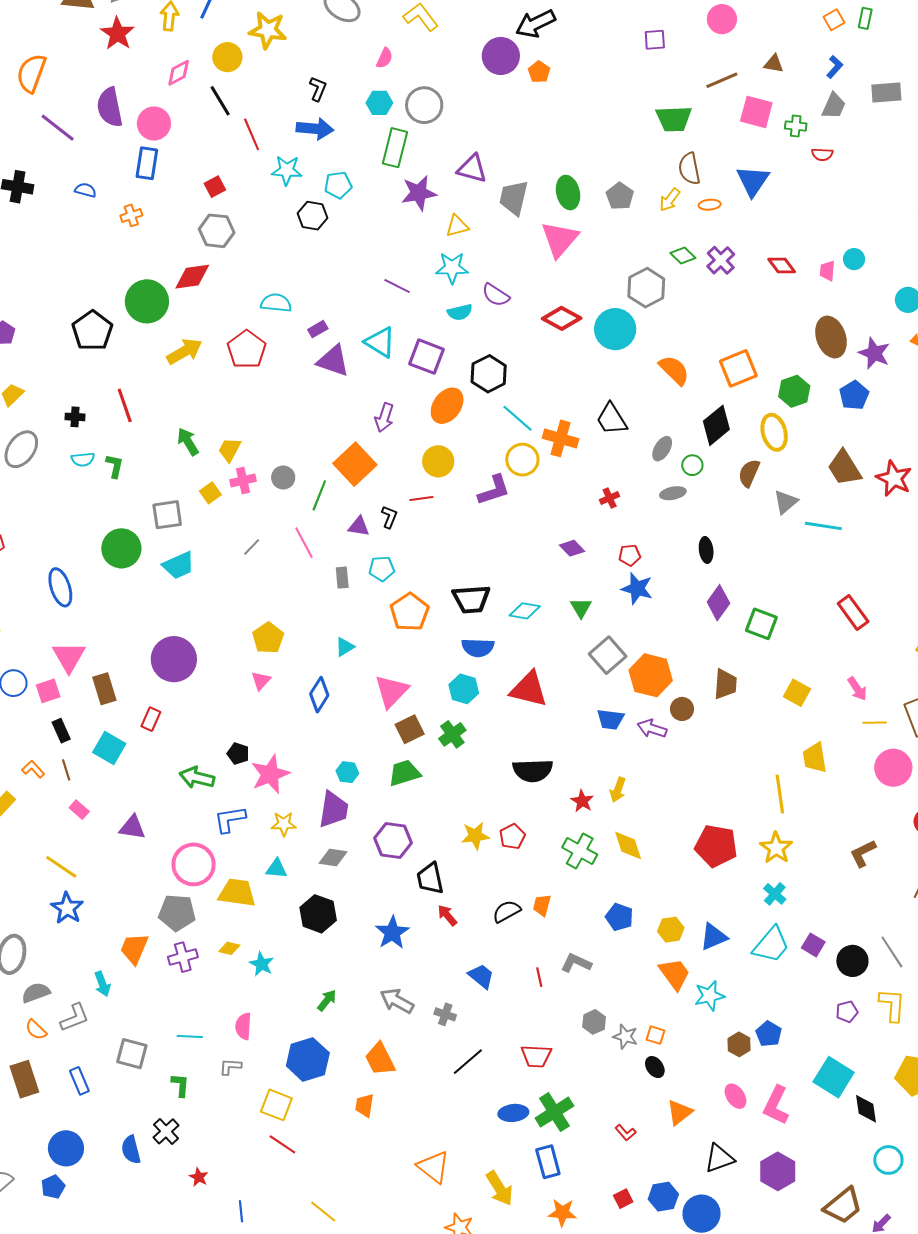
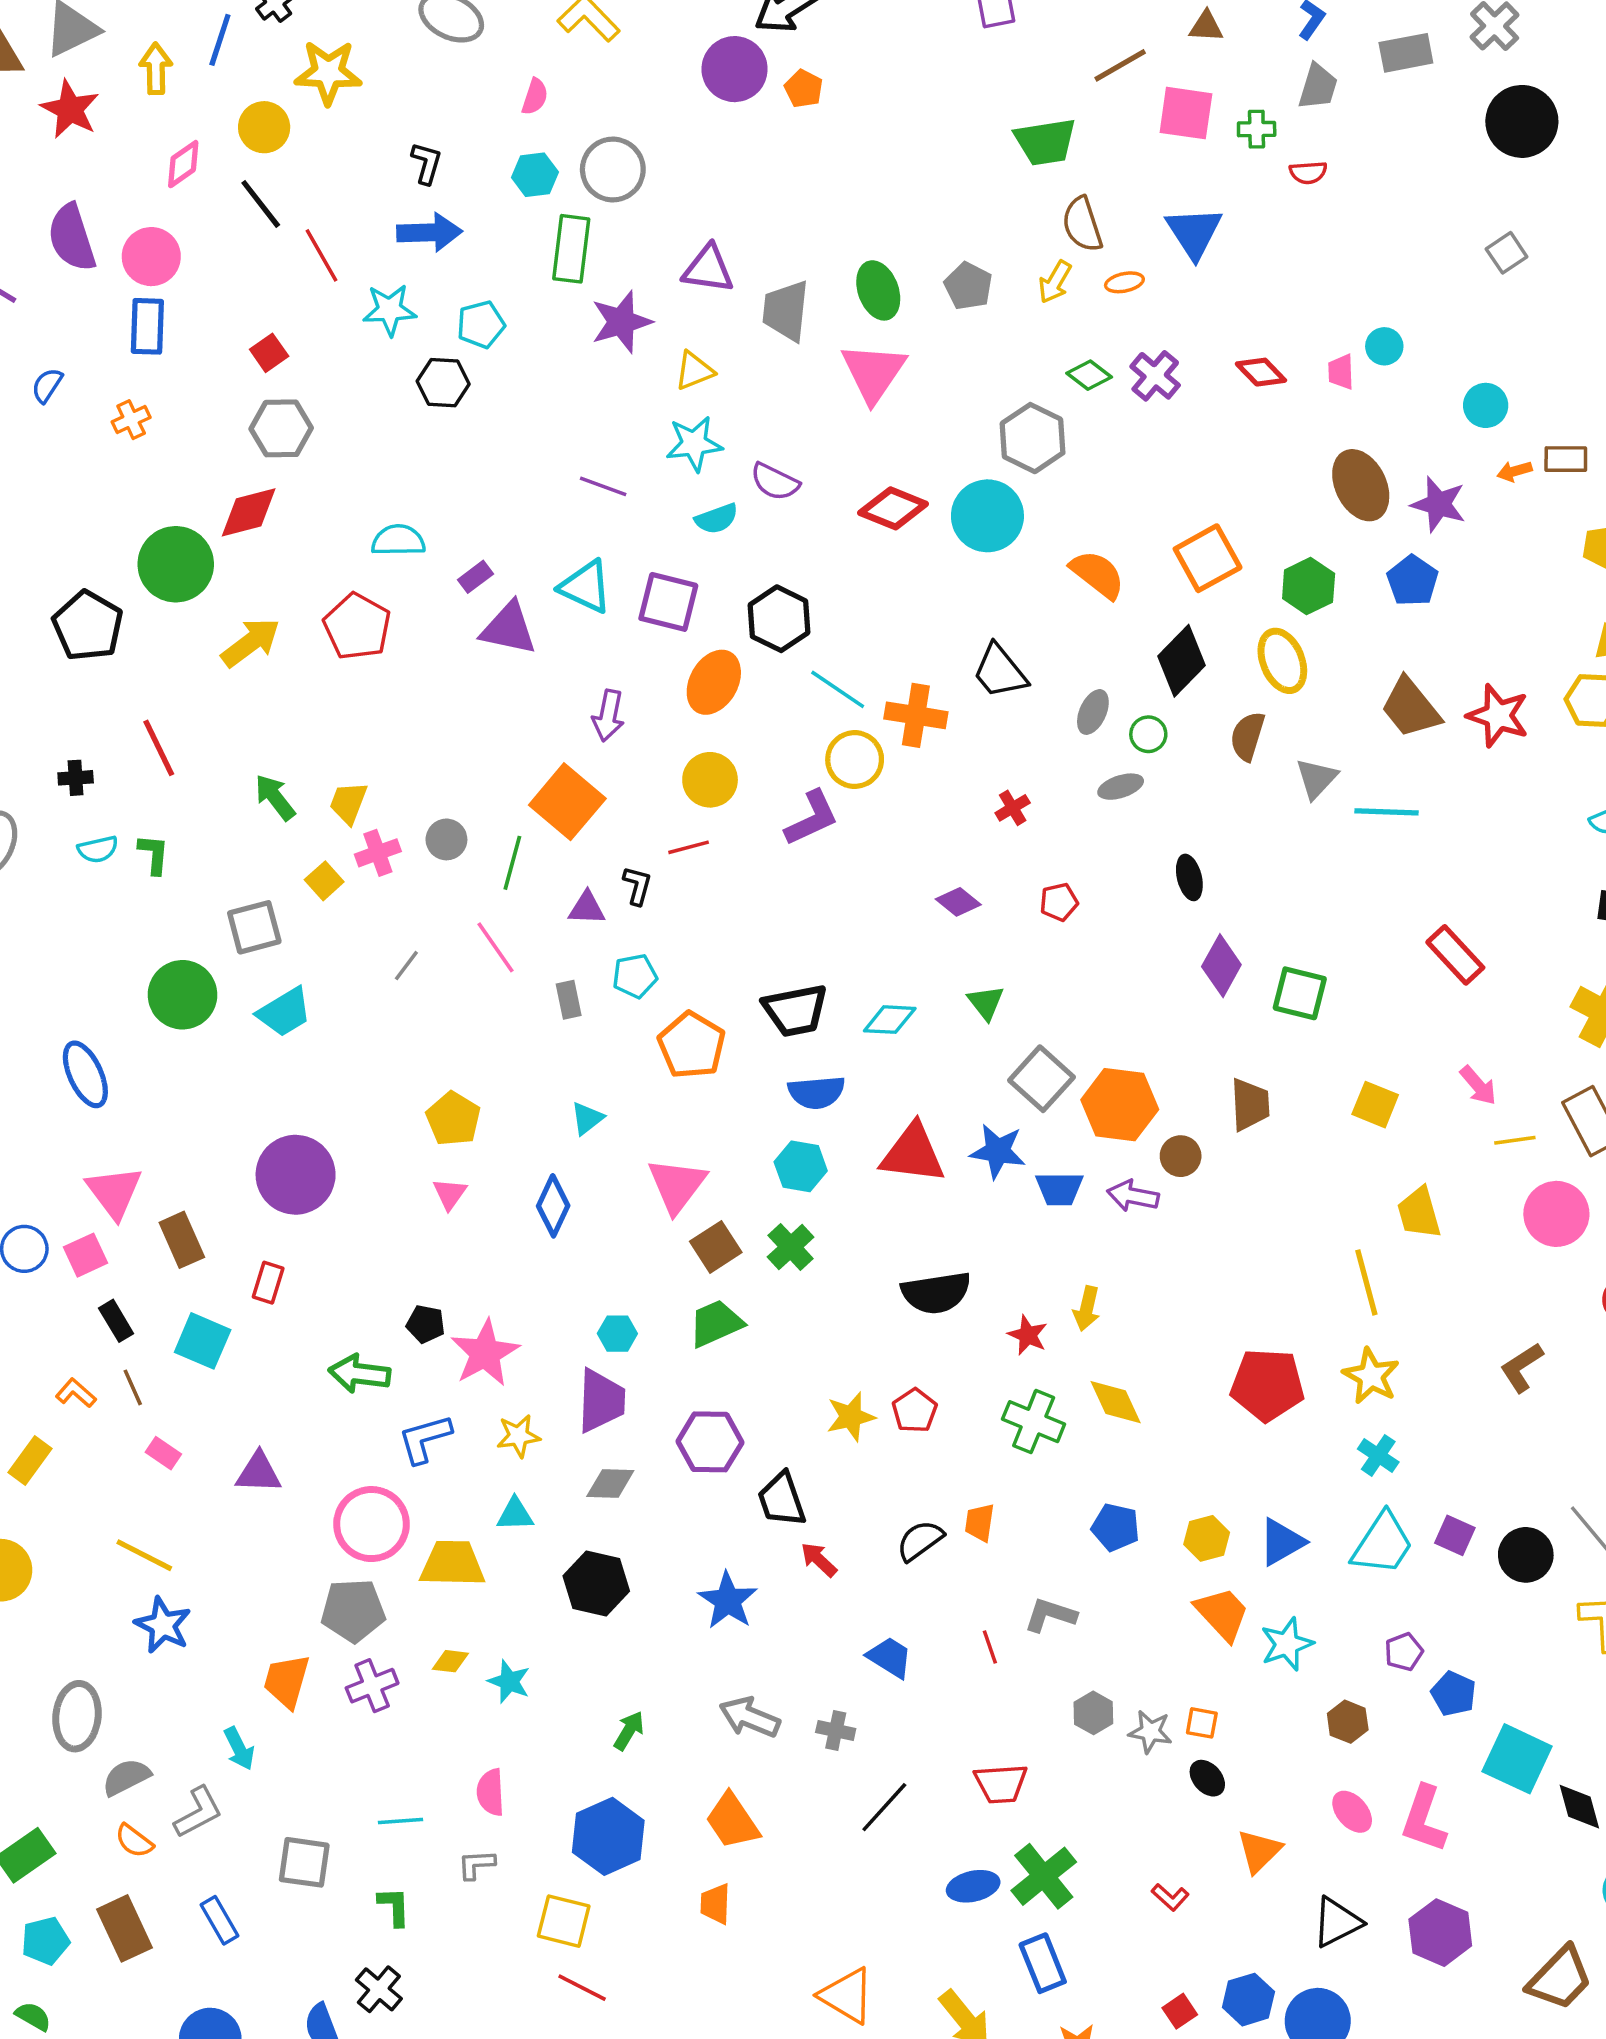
blue semicircle: (85, 190) -> (47, 385), turned -65
blue star: (637, 589) -> (998, 1151), moved
purple pentagon: (847, 1012) -> (1404, 1652), moved
blue pentagon: (769, 1034) -> (1454, 1694), moved

